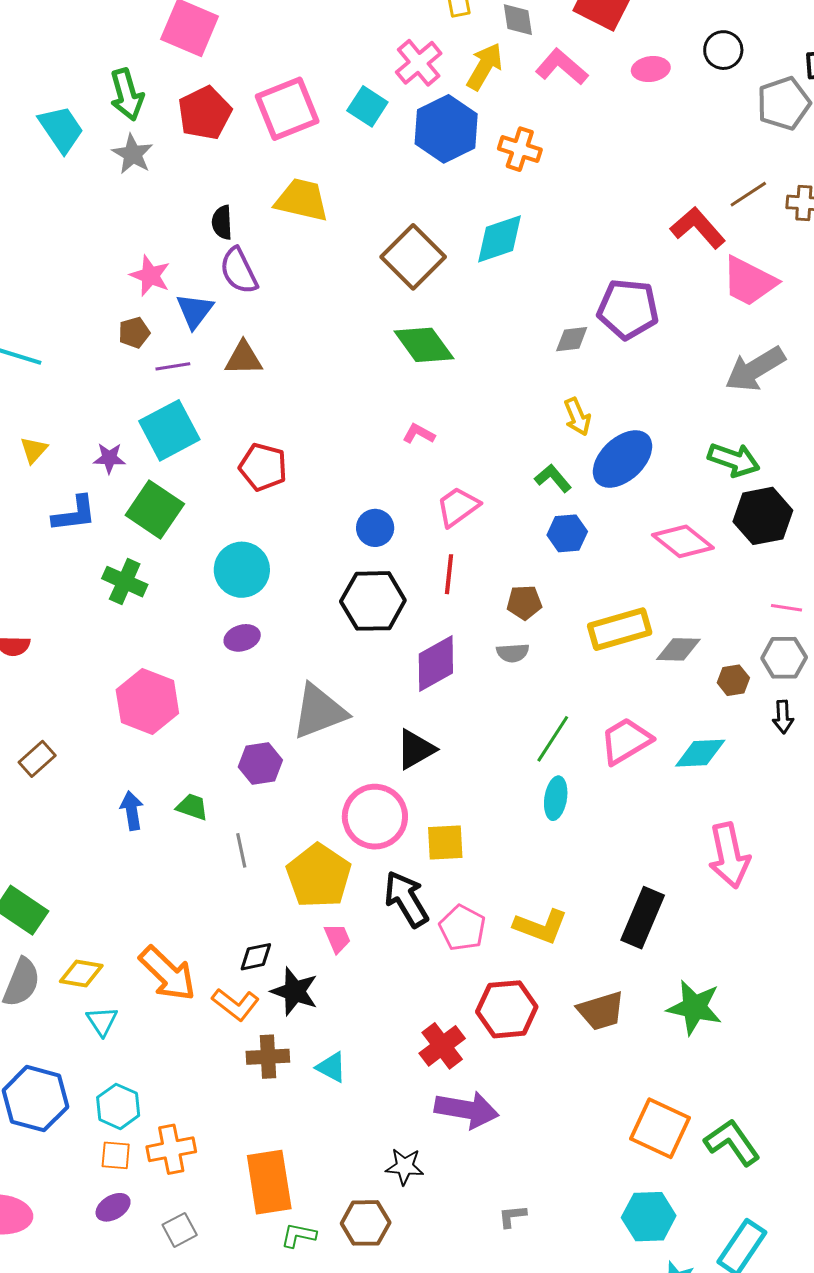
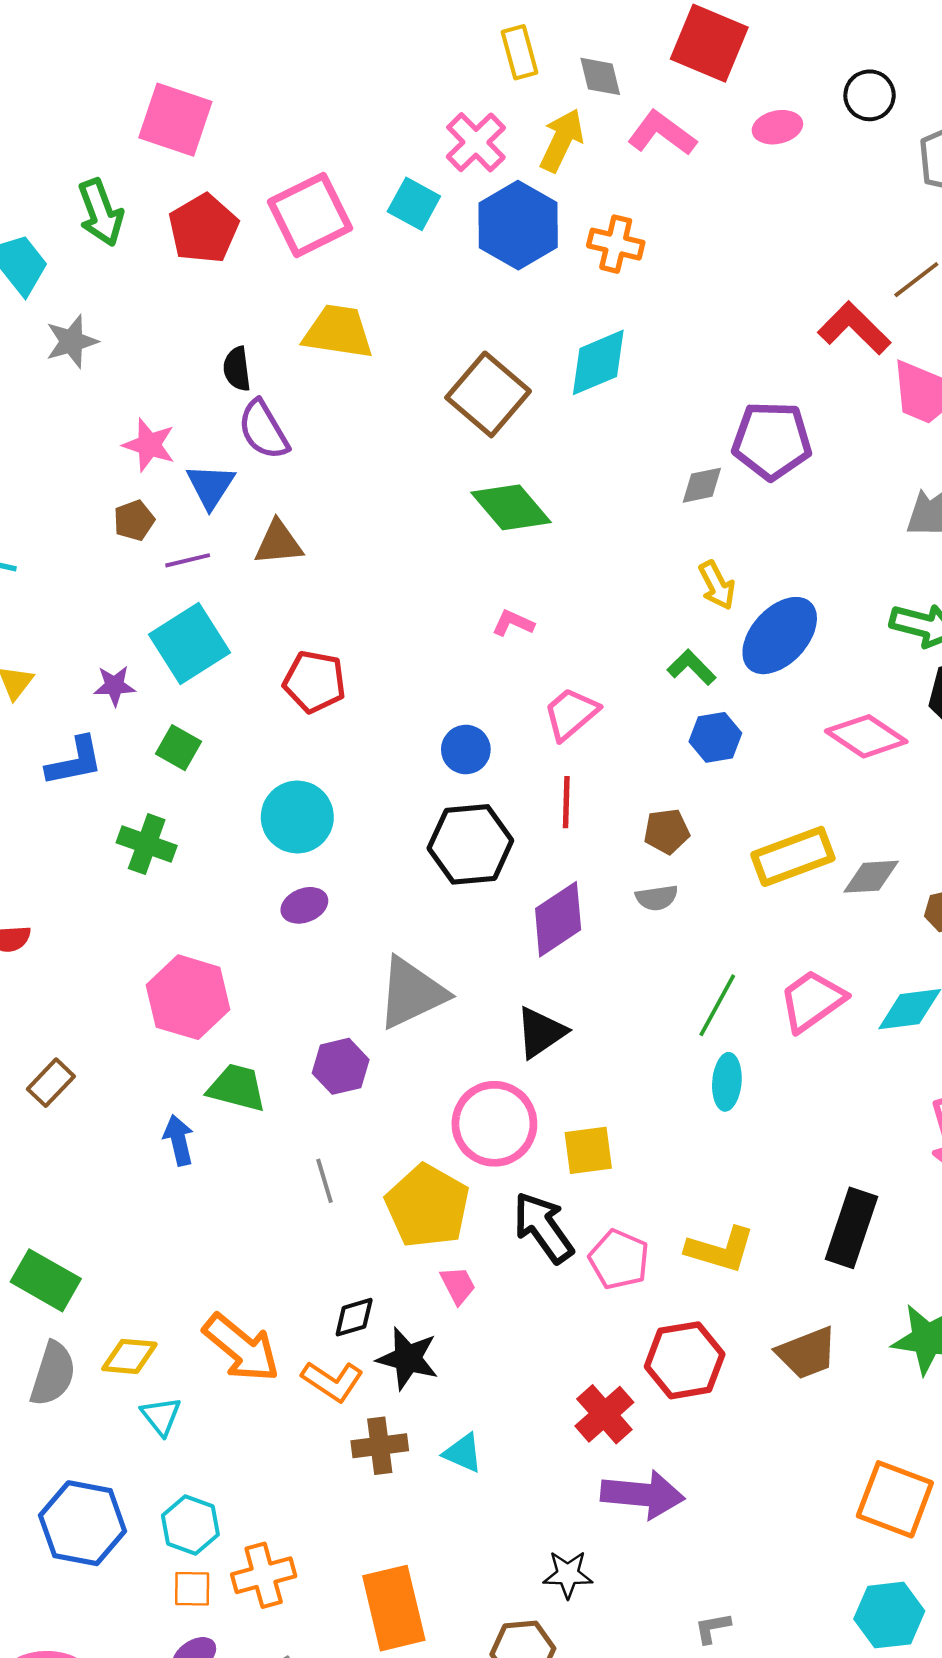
gray star: (133, 154) -> (72, 341), moved, turned 30
green square: (155, 510) -> (179, 748), size x0.6
green trapezoid: (192, 807) -> (237, 1088), moved, size x1.4

